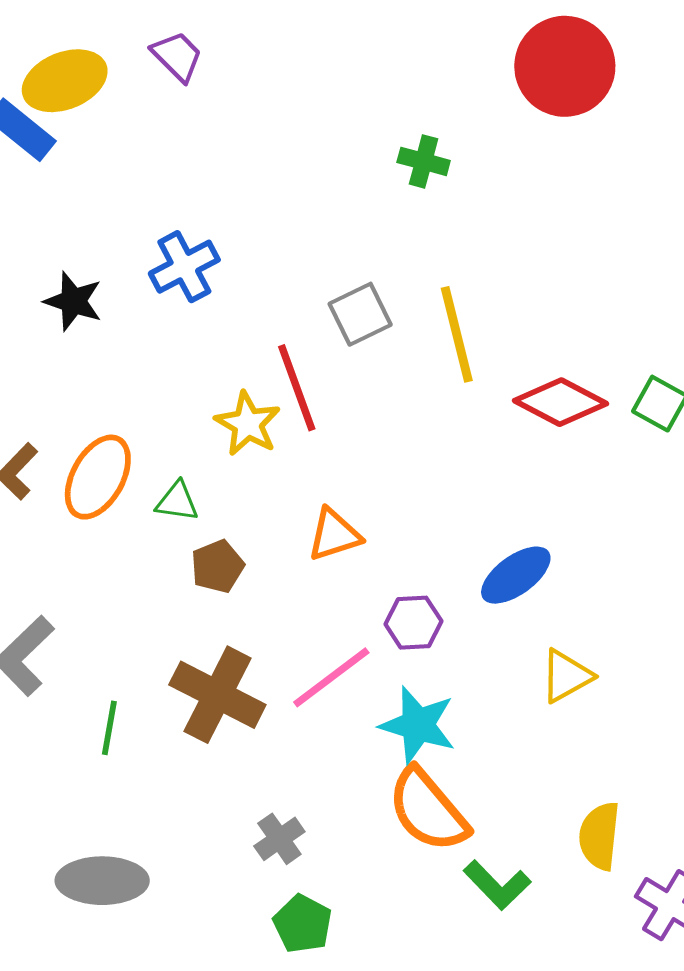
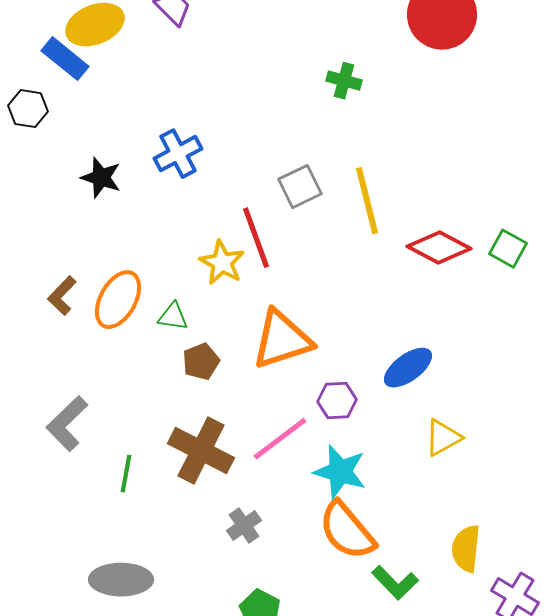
orange triangle: (334, 535) -> (282, 340), size x1.6
gray cross: (279, 839) -> (244, 526), moved

